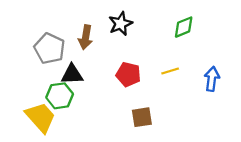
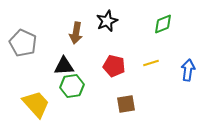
gray pentagon: (49, 48) -> (23, 43), moved
green hexagon: (60, 96) -> (72, 86), moved

